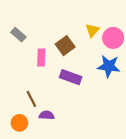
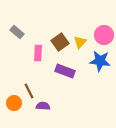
yellow triangle: (92, 30) -> (80, 42), moved
orange circle: (19, 123) -> (14, 103), moved

